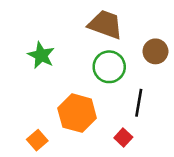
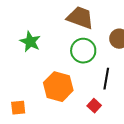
orange square: (37, 140) -> (18, 108), moved, turned 35

